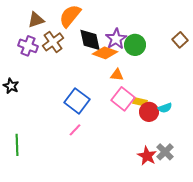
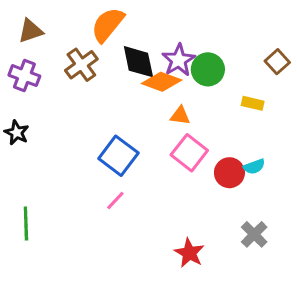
brown triangle: (36, 20) -> (31, 31), moved
purple cross: (28, 46) -> (24, 76), moved
yellow rectangle: (140, 102) -> (253, 103), moved
red star: (147, 156) -> (189, 253), moved

